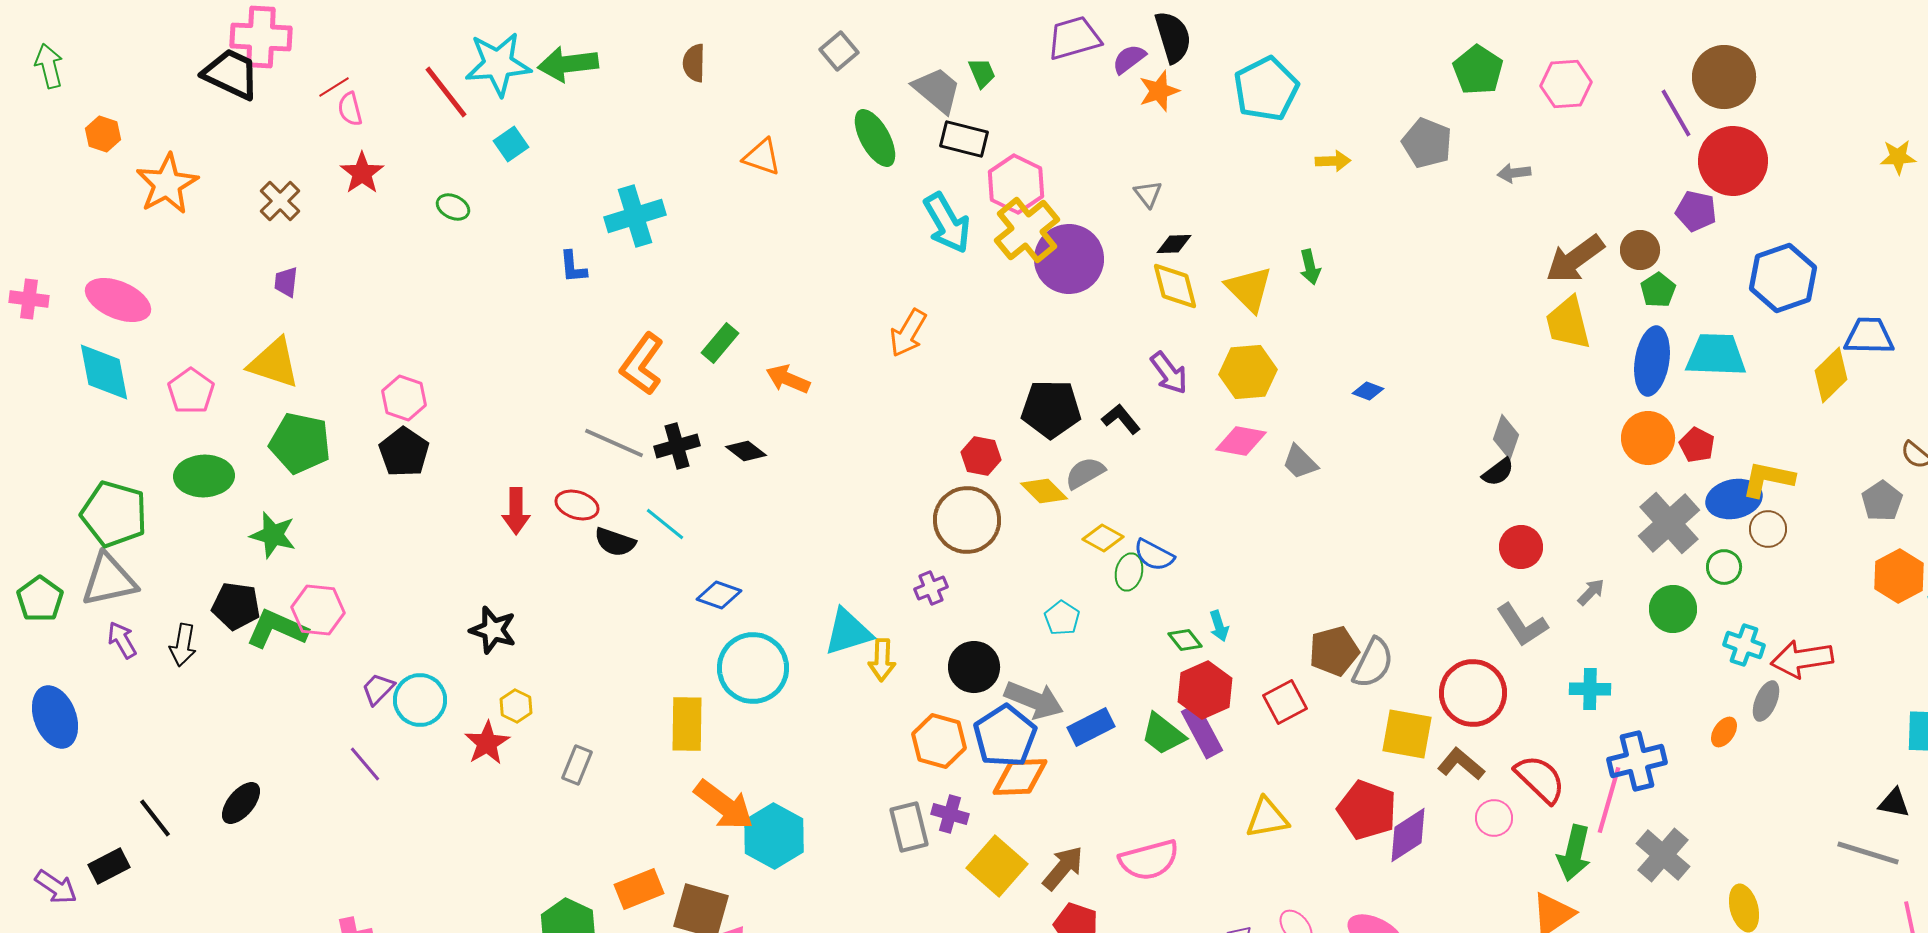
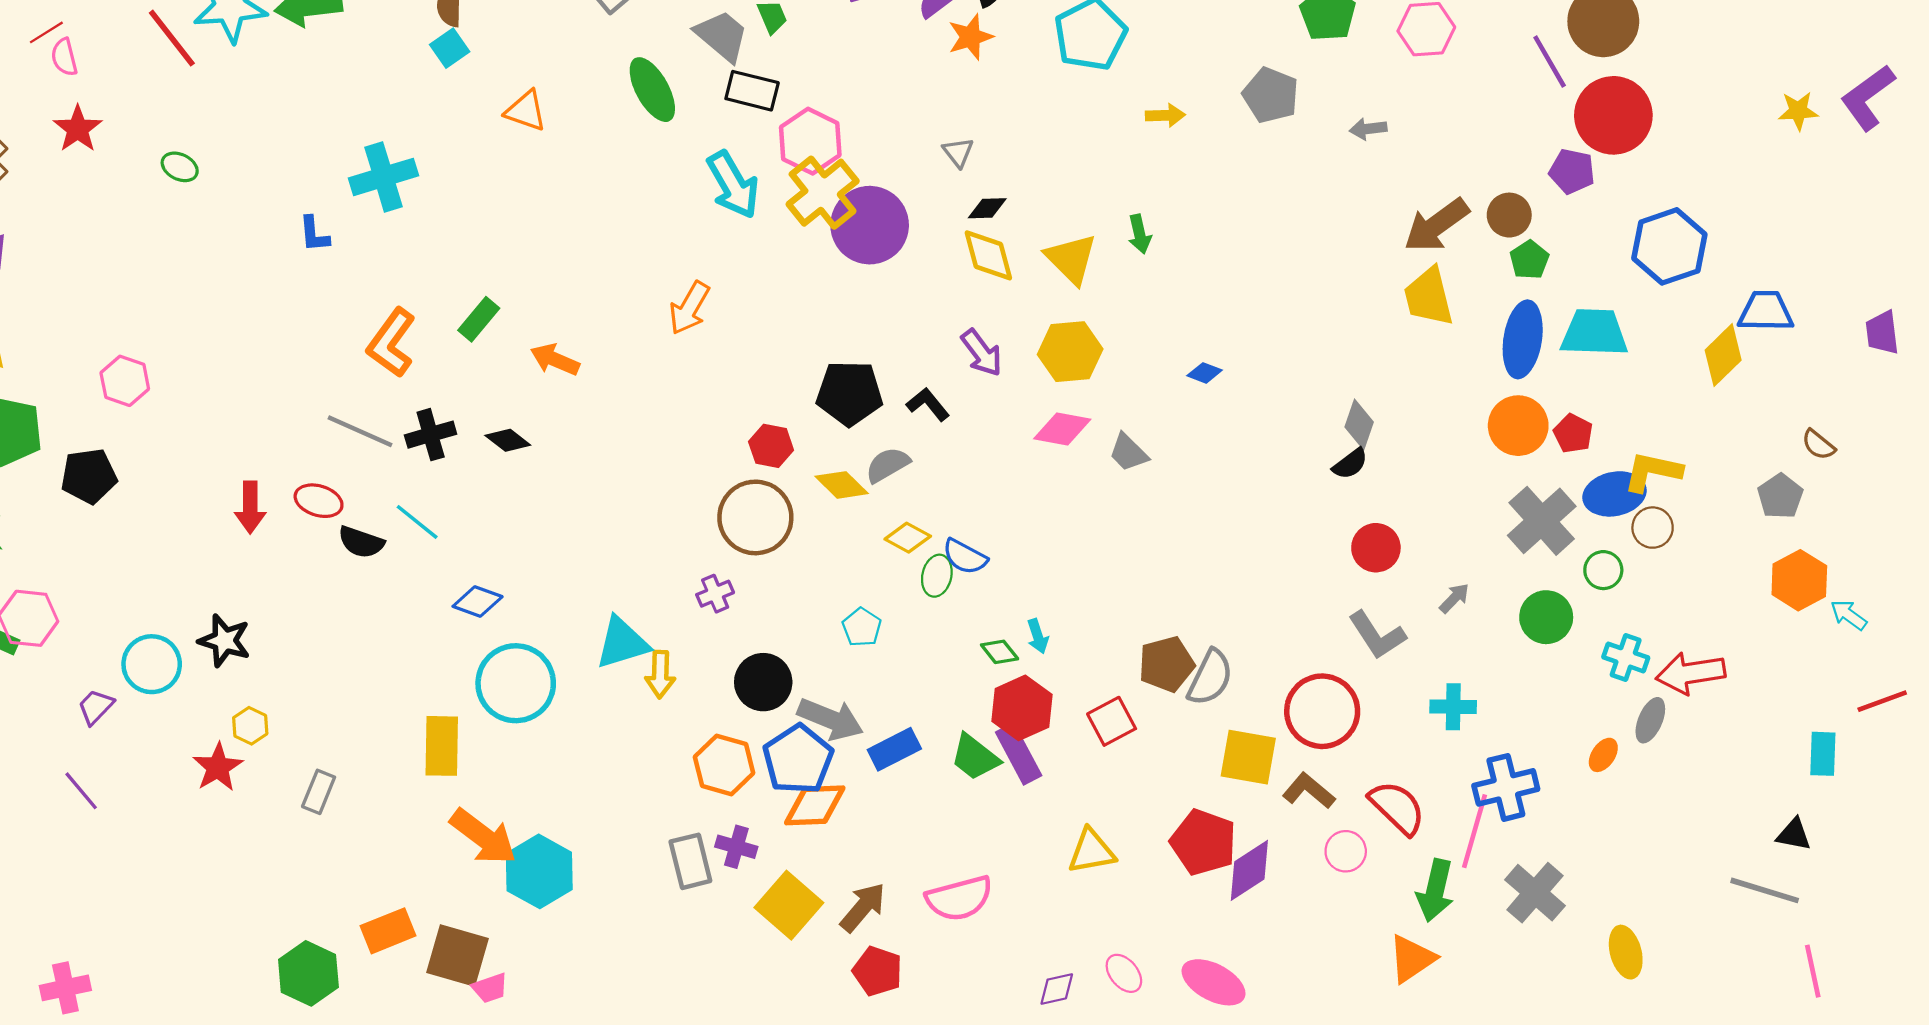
cyan square: (511, 144) -> (450, 48), moved
black pentagon: (404, 452) -> (89, 476), moved, turned 30
cyan circle: (420, 700) -> (152, 664), moved

